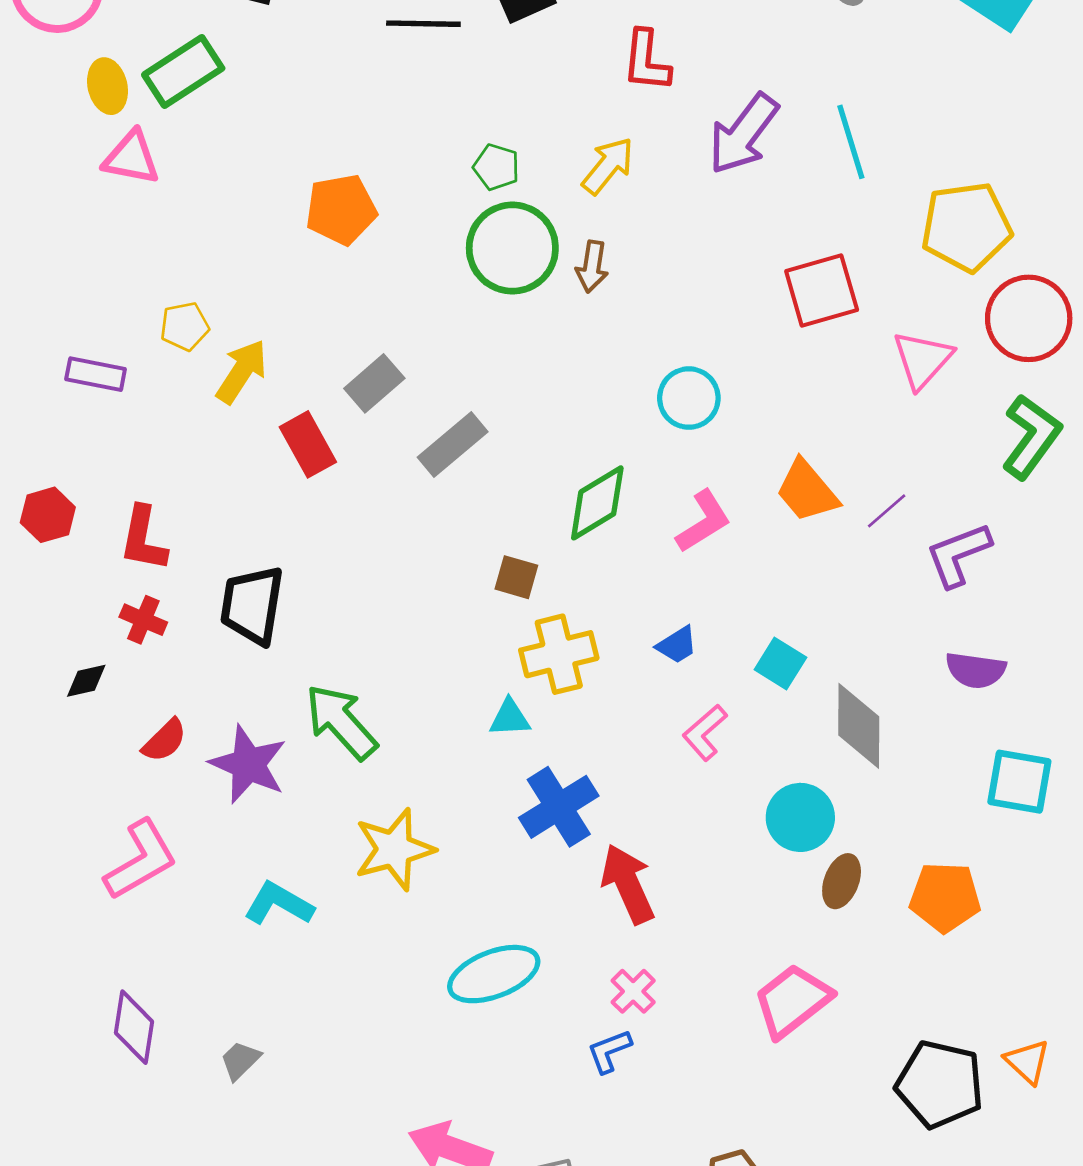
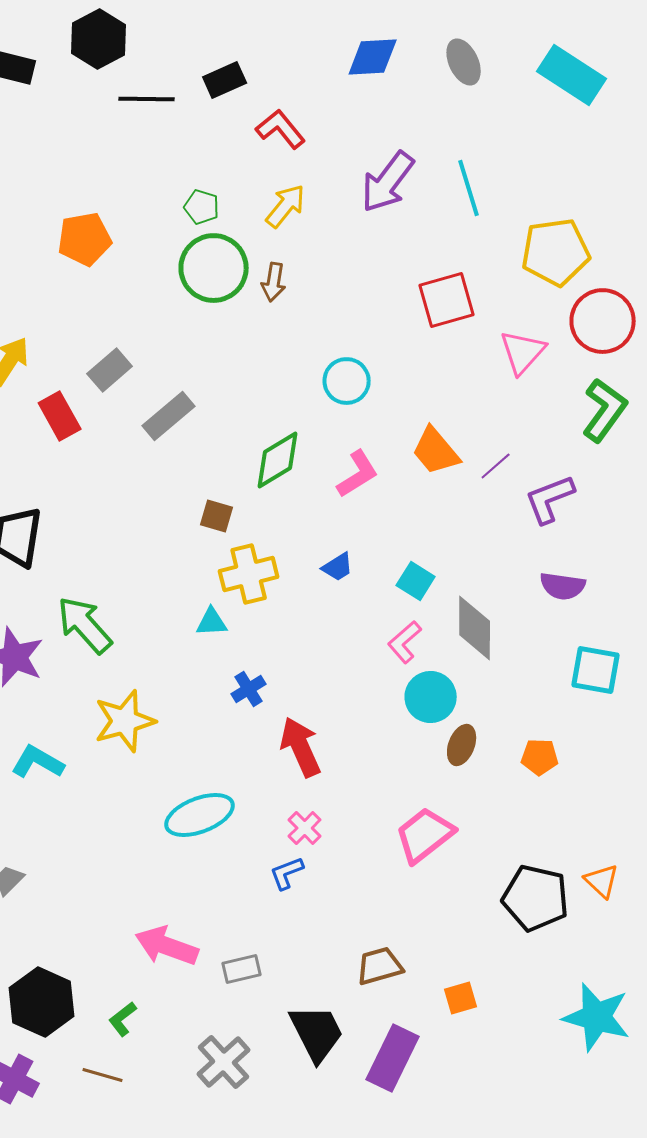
red L-shape: (646, 61) -> (281, 129), moved, turned 135
pink L-shape: (705, 733) -> (405, 642), moved
blue cross: (559, 807) -> (249, 689), size x0.6
orange pentagon: (945, 897) -> (540, 757), size x0.7

